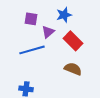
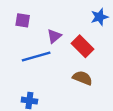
blue star: (64, 15) -> (99, 17), moved
purple square: (31, 19) -> (23, 20), moved

